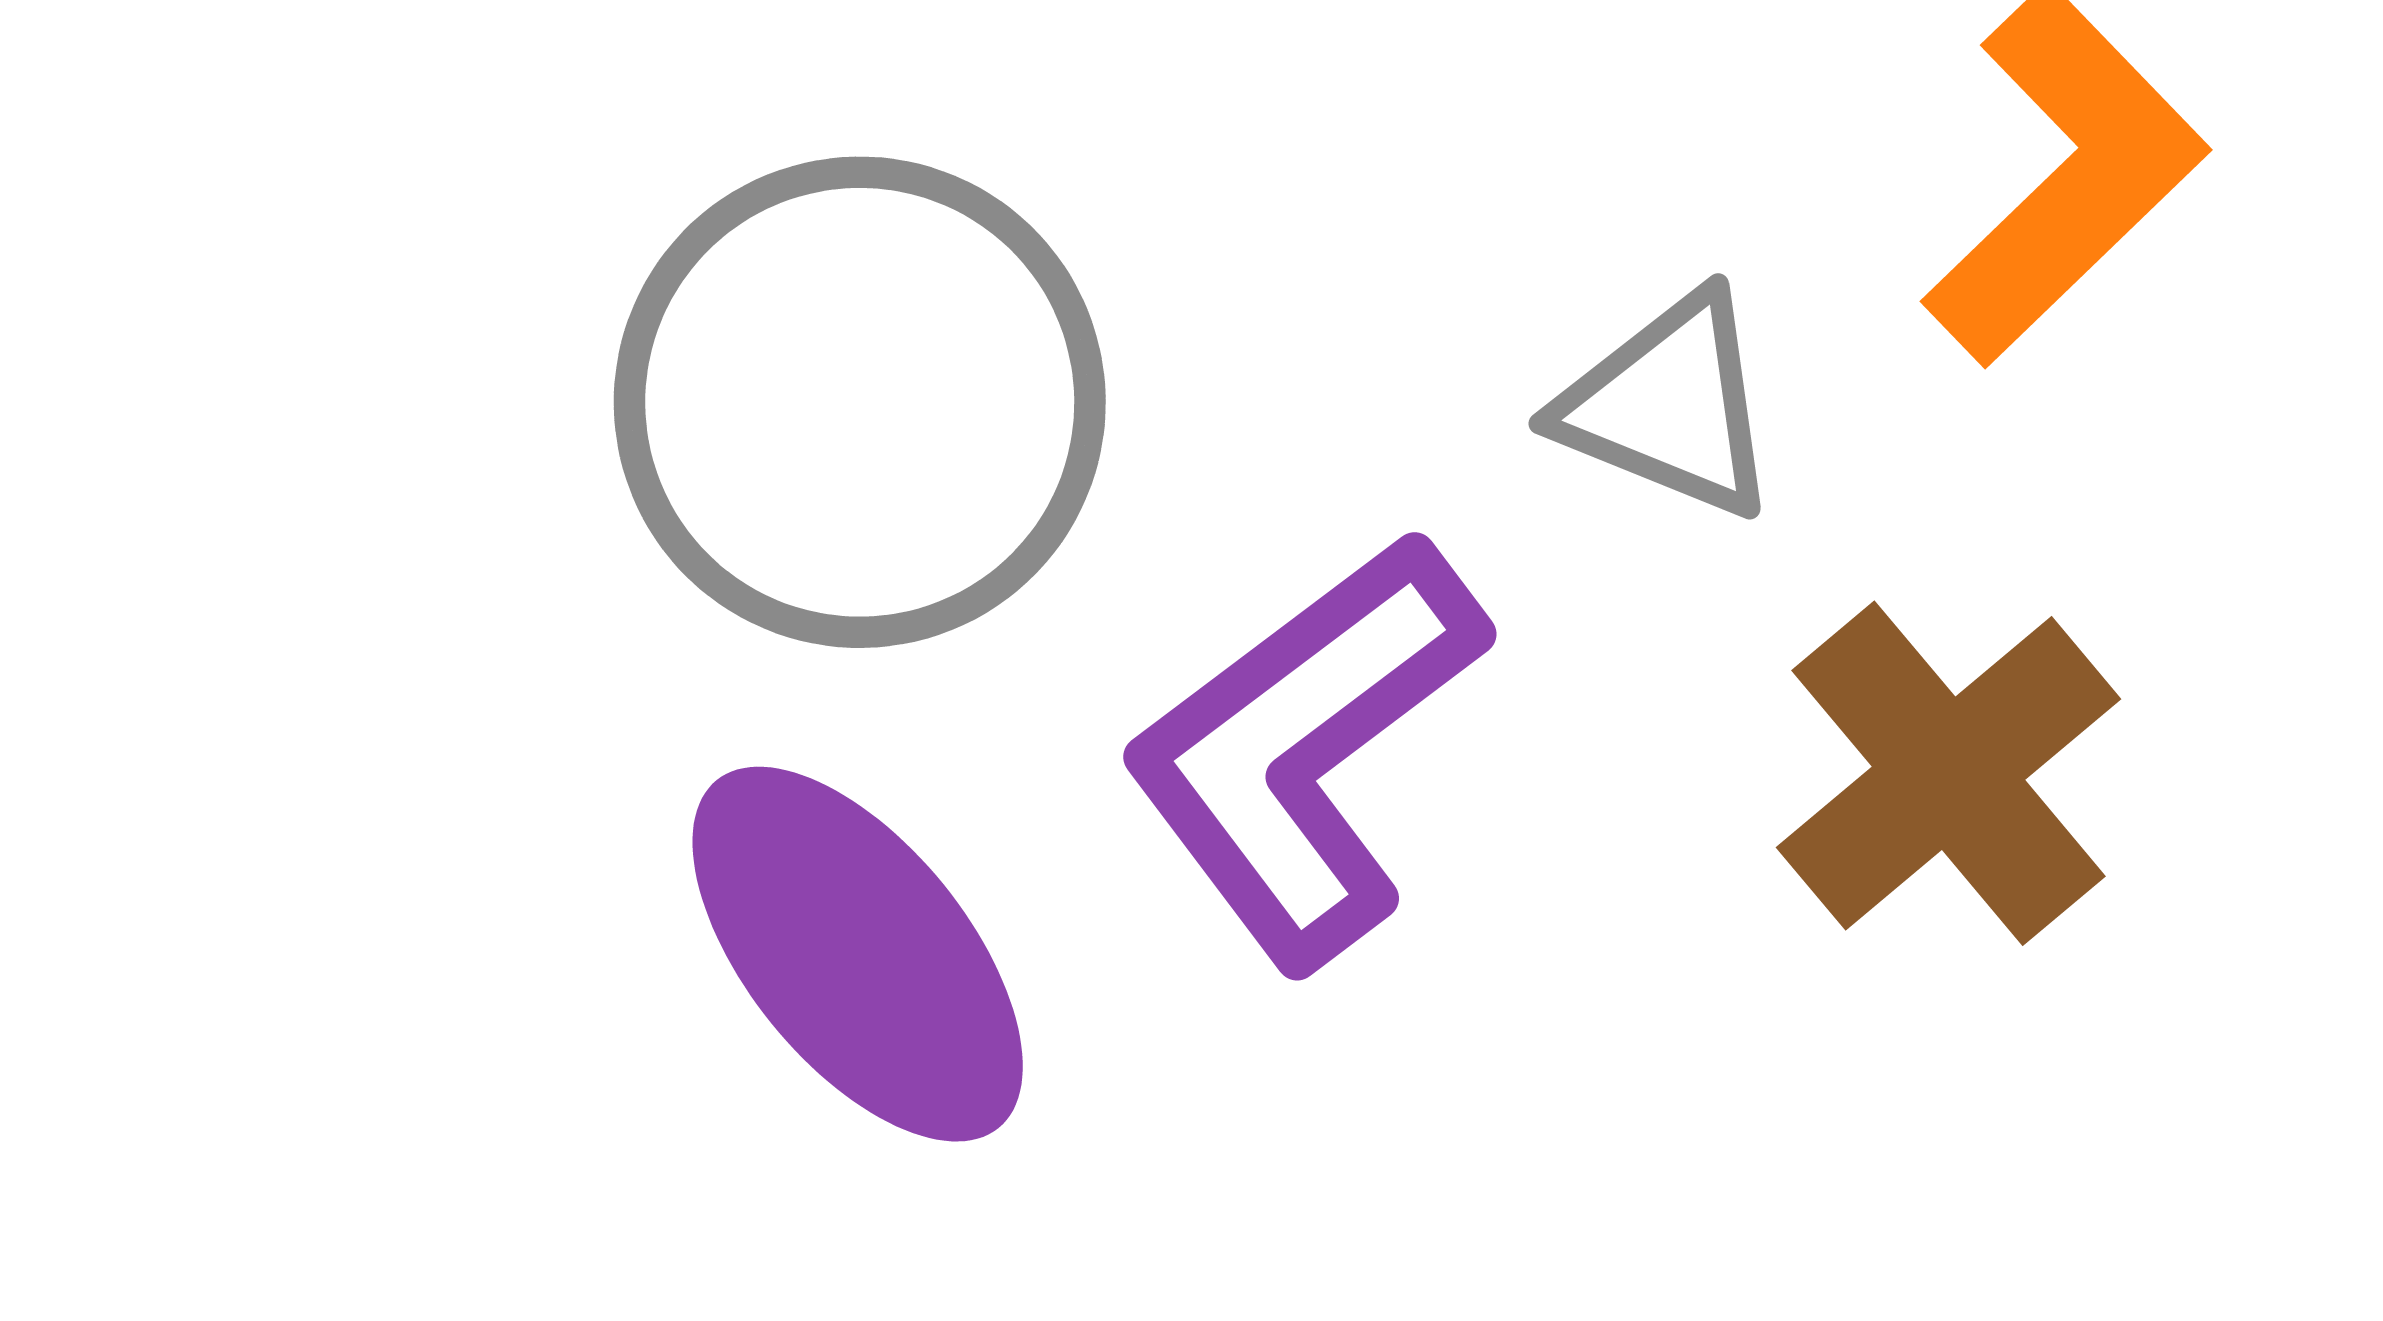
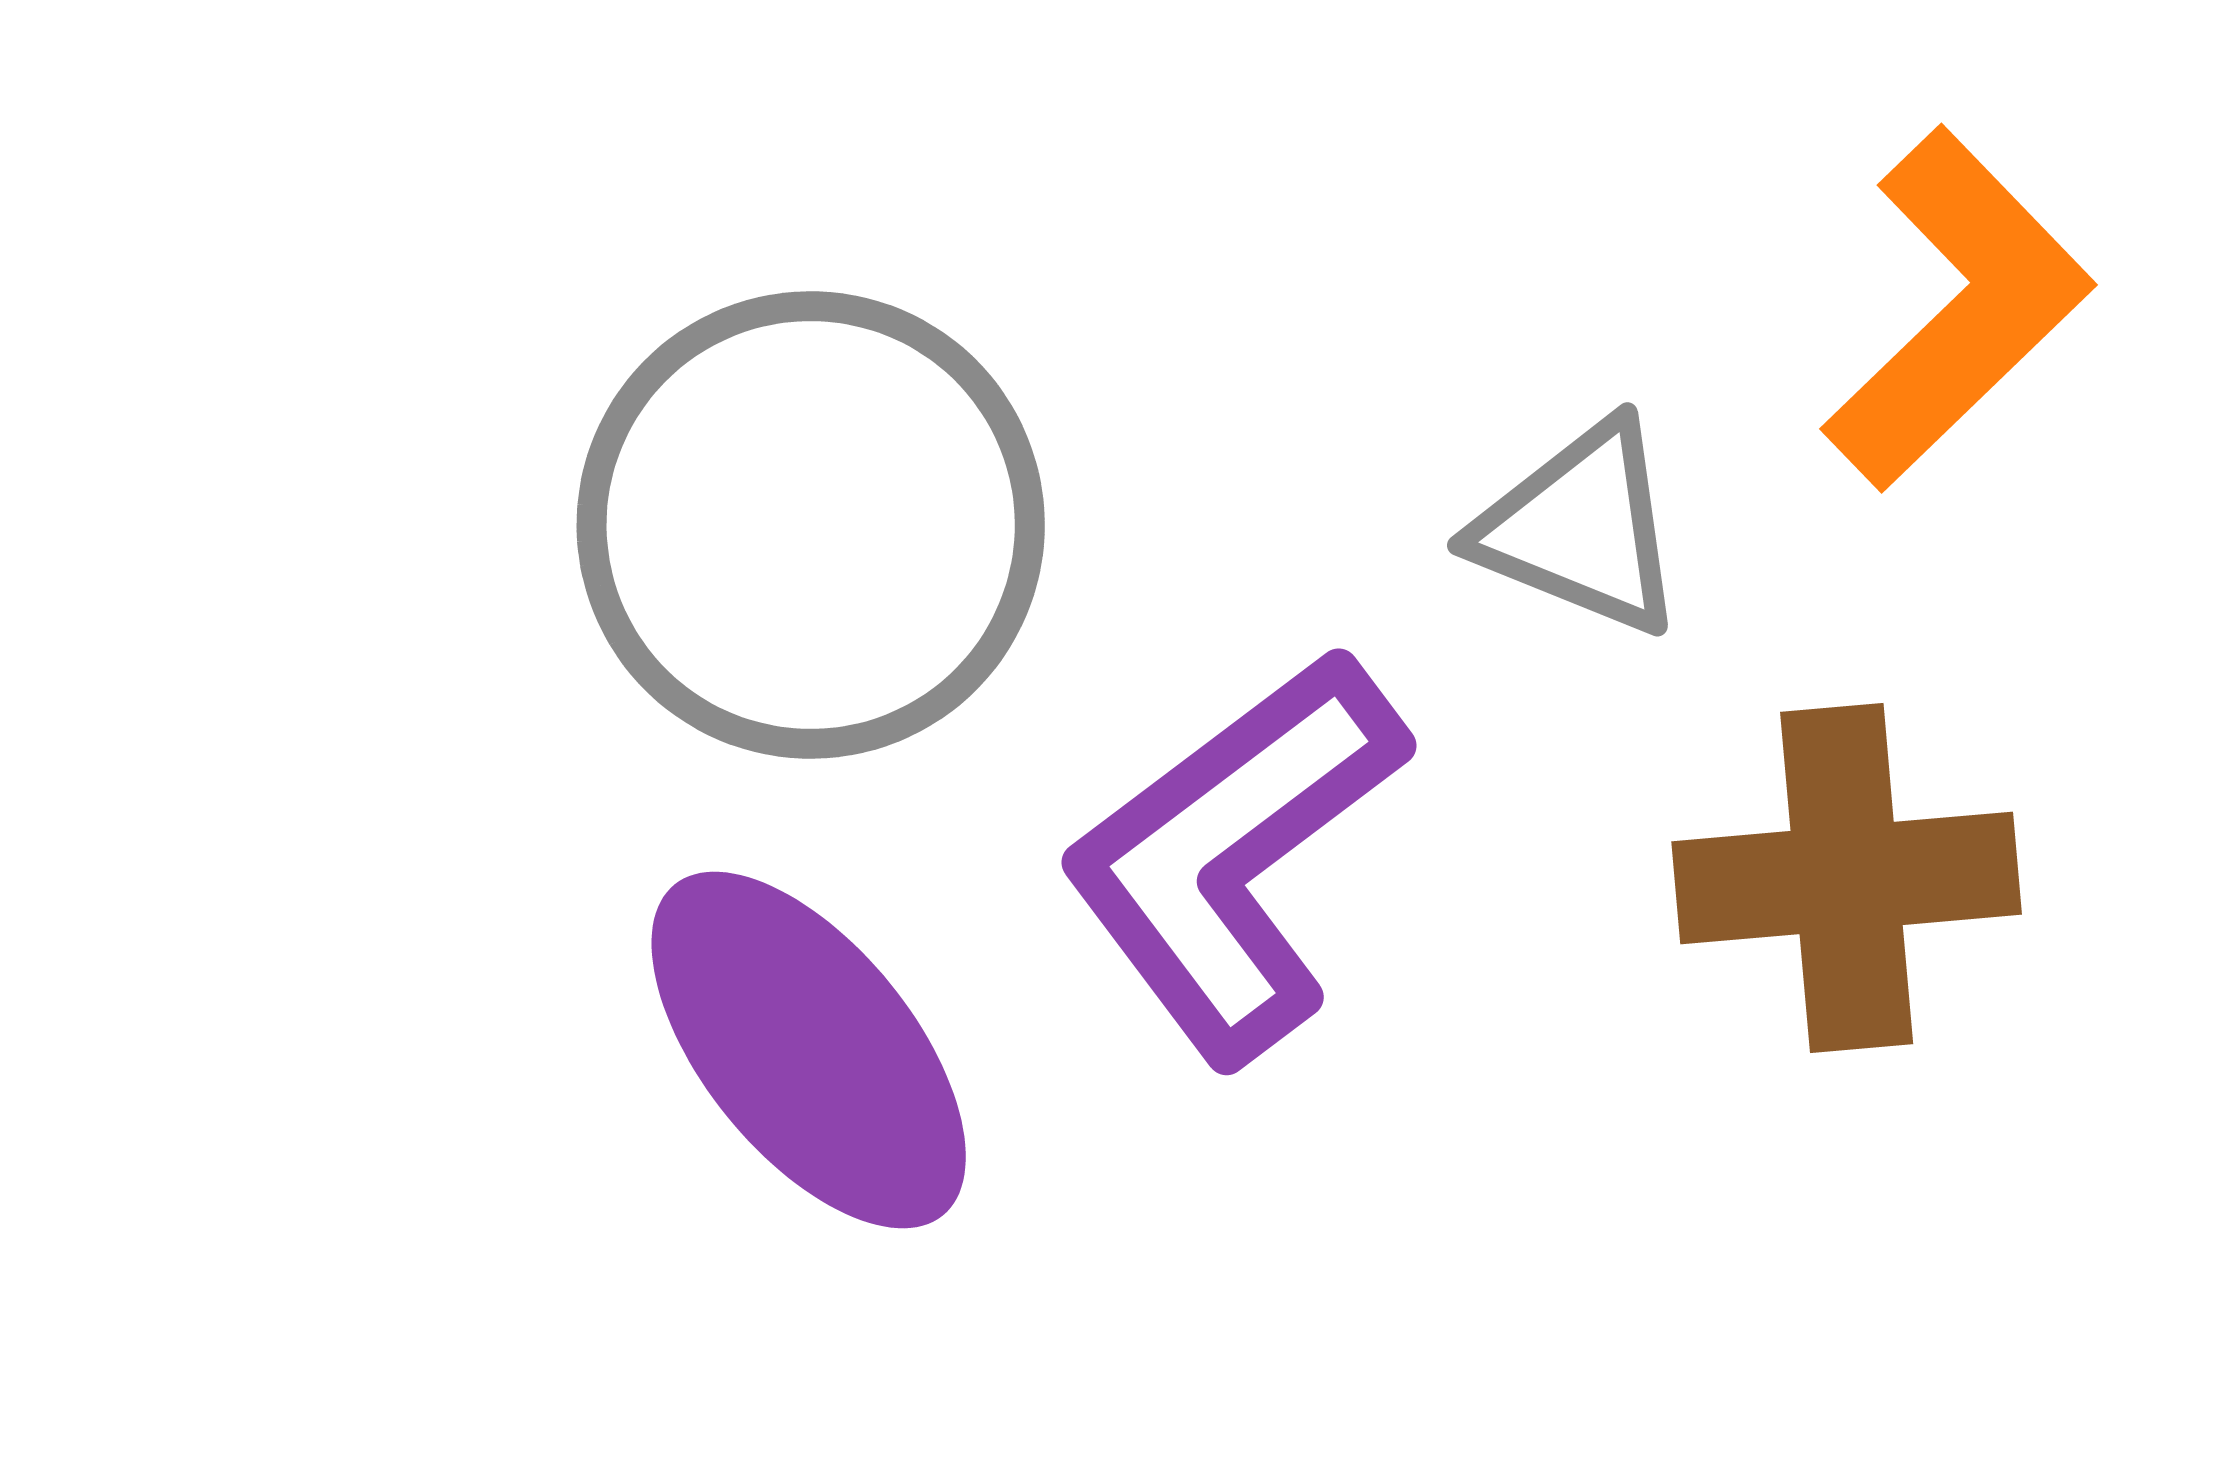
brown cross: (1949, 773) -> (1847, 878), turned 35

